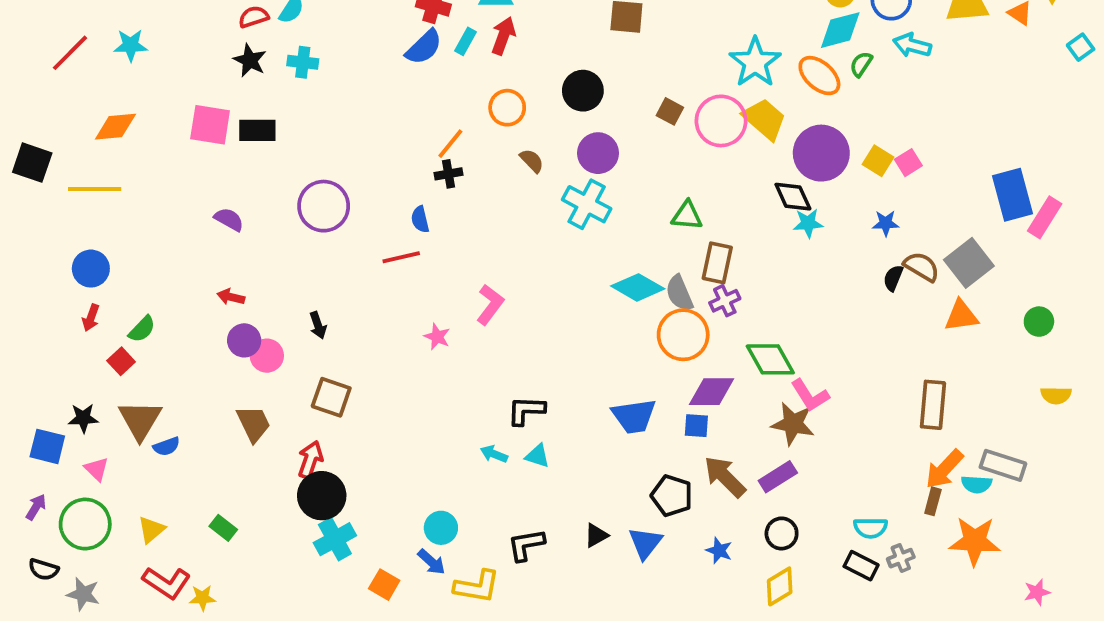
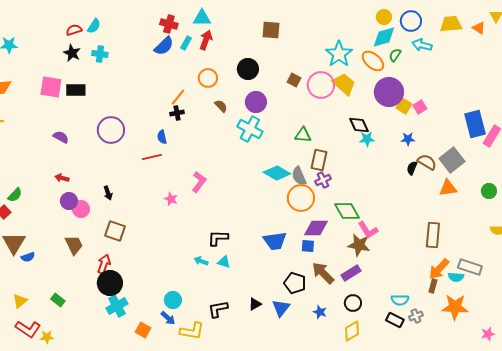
purple circle: (821, 153) -> (389, 92), moved

